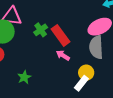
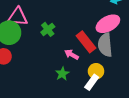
red rectangle: (60, 35) -> (86, 42), moved
green star: (24, 77) -> (62, 74), moved

